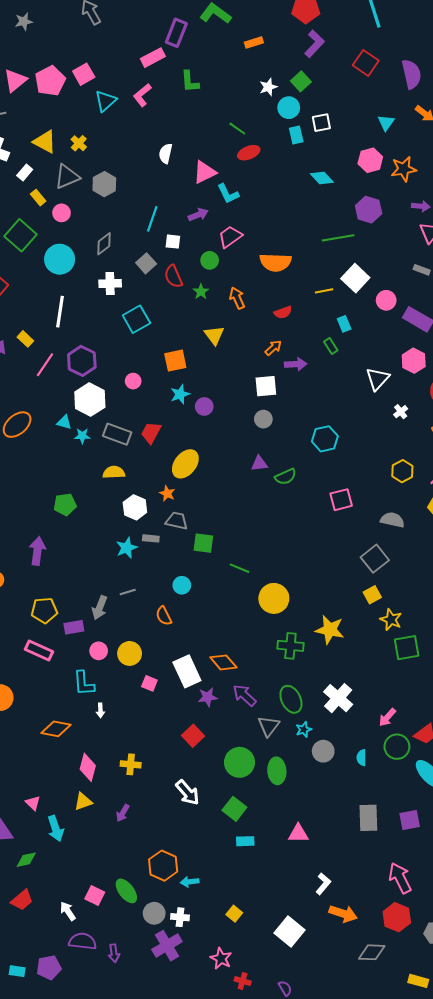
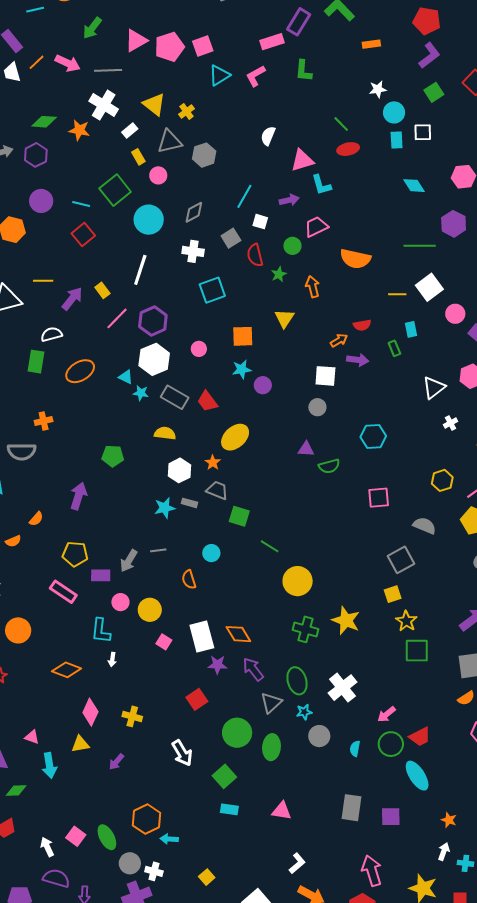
green square: (301, 81) -> (434, 92), moved
red semicircle: (283, 312) -> (362, 325), moved
red trapezoid: (151, 433) -> (207, 401), turned -75
pink triangle: (33, 803) -> (32, 737), turned -35

